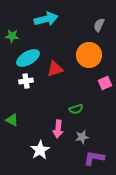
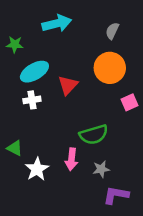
gray semicircle: (99, 25) -> (112, 31), moved
red triangle: (55, 69) -> (68, 85), turned -30
green semicircle: (76, 109) -> (94, 135), size x1.6
white star: (40, 150) -> (37, 169), moved

